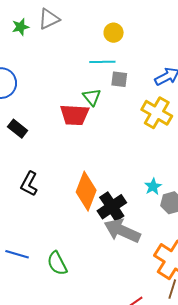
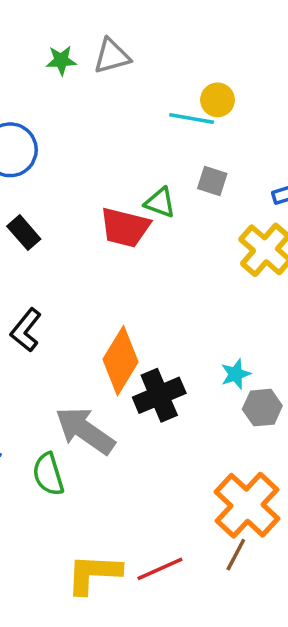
cyan line: (102, 62) -> (192, 118), moved
green triangle: (92, 97) -> (160, 203), turned -42
gray arrow: (122, 231) -> (85, 431), moved

